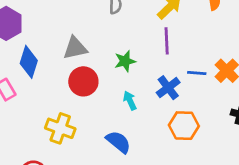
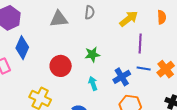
purple line: (167, 41) -> (140, 44), moved
gray triangle: (75, 48) -> (59, 19), moved

